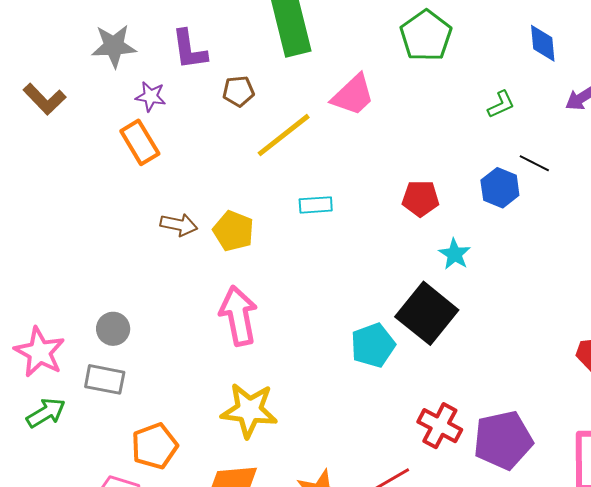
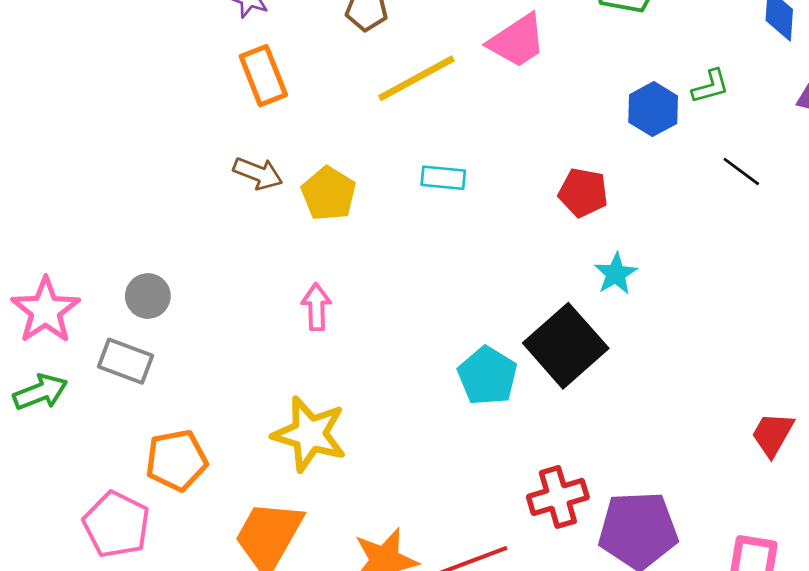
orange rectangle: (140, 142) -> (263, 76), moved
blue hexagon: (500, 188) -> (653, 109), moved
pink arrow: (238, 316) -> (316, 307), size x0.6
cyan pentagon: (373, 345) -> (487, 376), turned -30
red cross: (440, 426) -> (558, 497), turned 36

